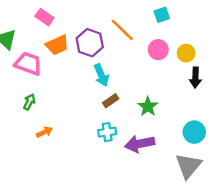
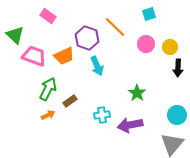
orange trapezoid: (57, 45) -> (64, 56), moved
brown rectangle: (111, 101) -> (70, 101), moved
green arrow: (29, 102) -> (48, 89), moved, size x1.6

